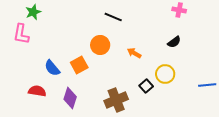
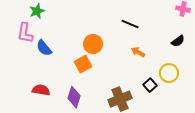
black line: (113, 17) -> (130, 24), moved
orange circle: (100, 45) -> (93, 44), moved
blue semicircle: (52, 68) -> (44, 48), moved

